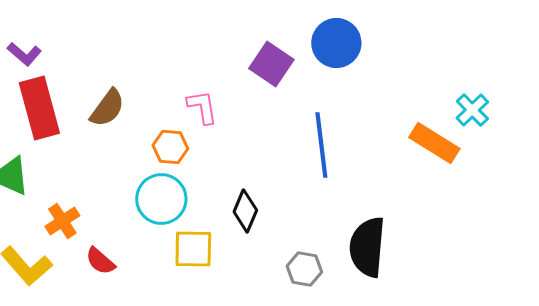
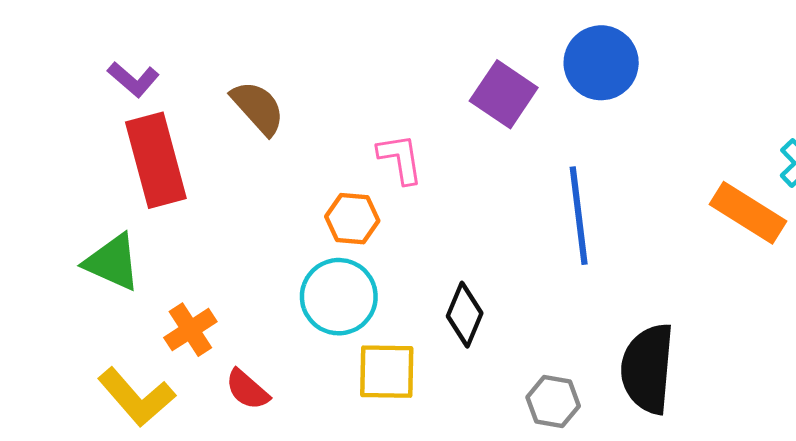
brown semicircle: (107, 108) -> (258, 108), moved, turned -78

